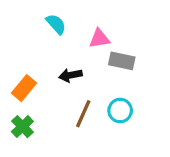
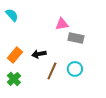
cyan semicircle: (56, 24) -> (12, 15), moved
black arrow: (70, 75) -> (39, 54), moved

